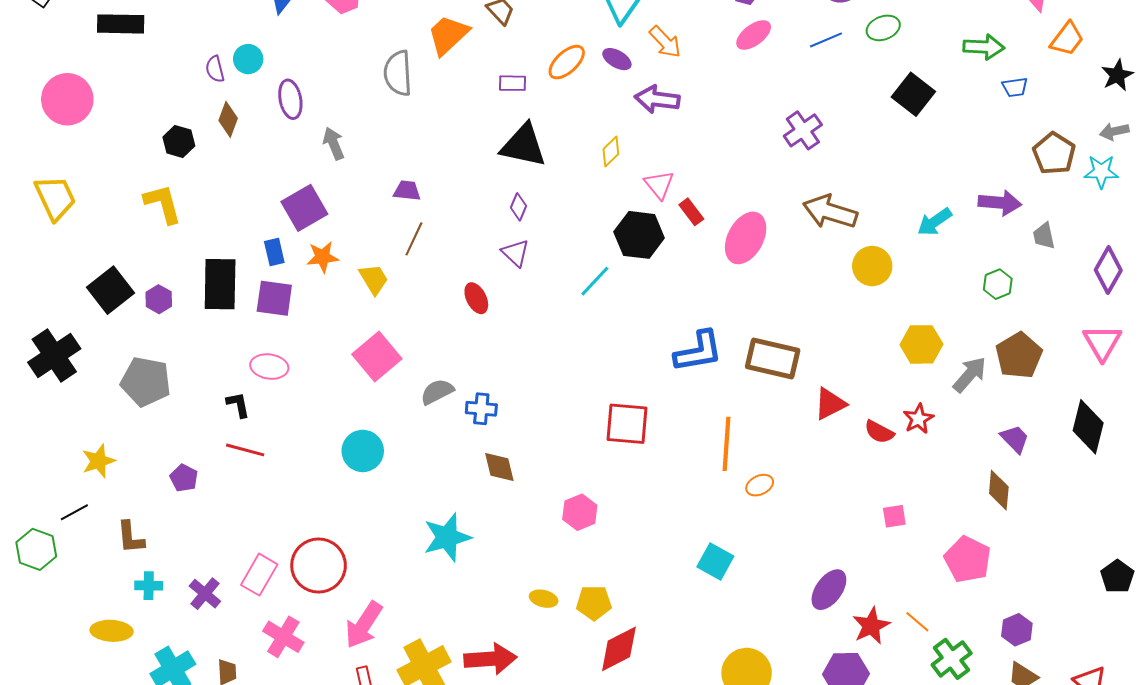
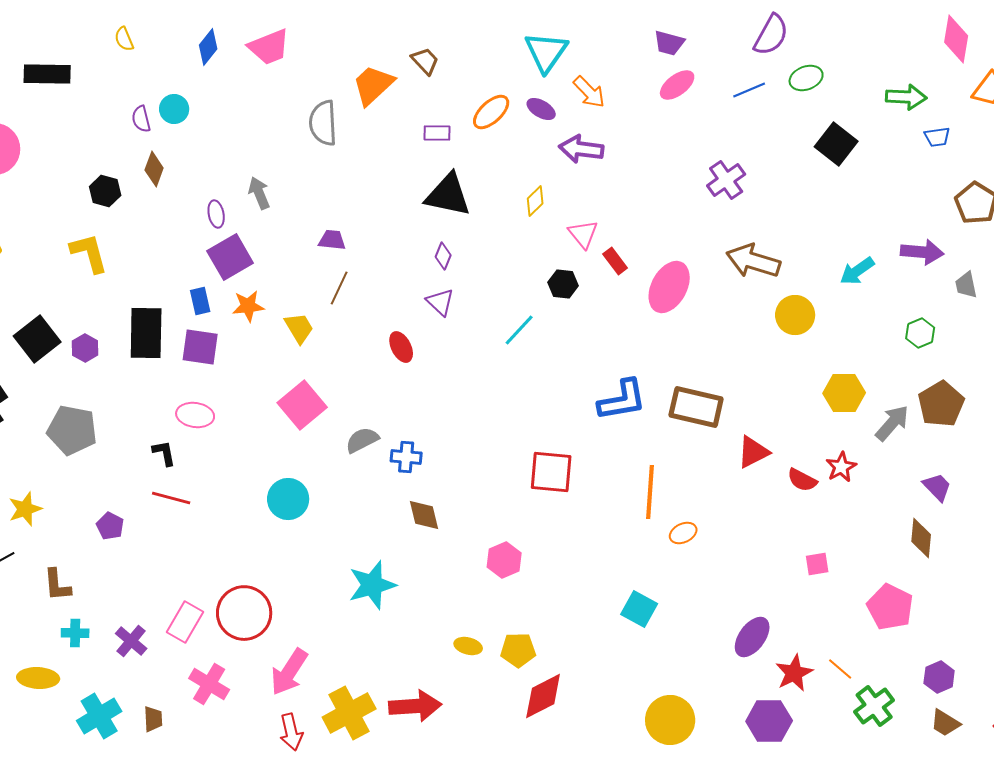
purple ellipse: (290, 99) -> (216, 214), moved, size x0.7
black hexagon: (639, 235) -> (563, 284), size x0.6

